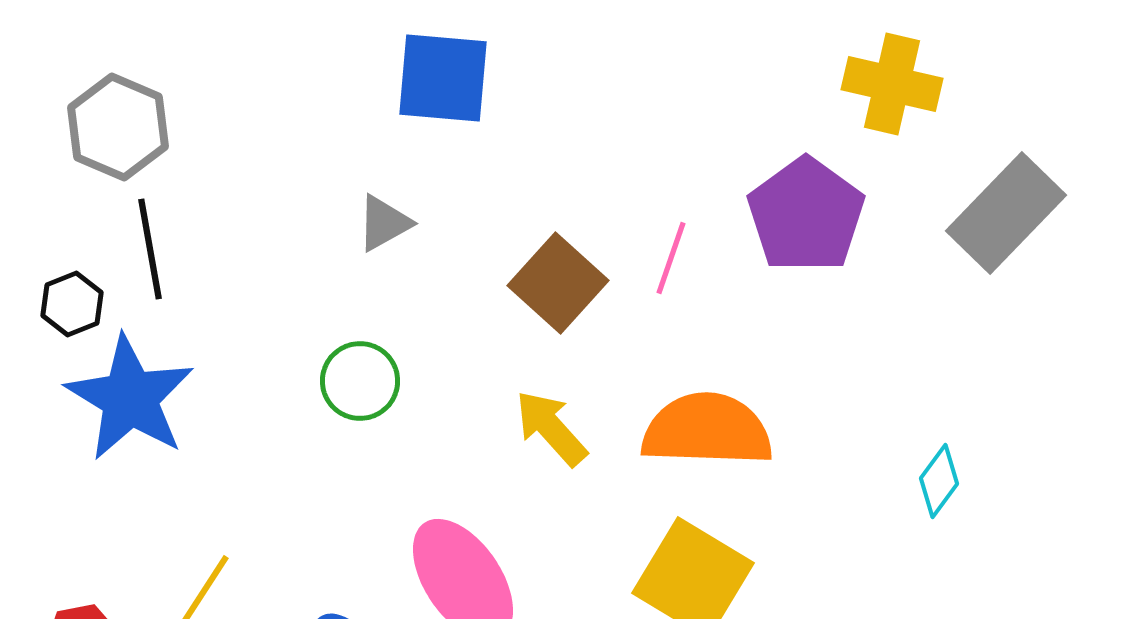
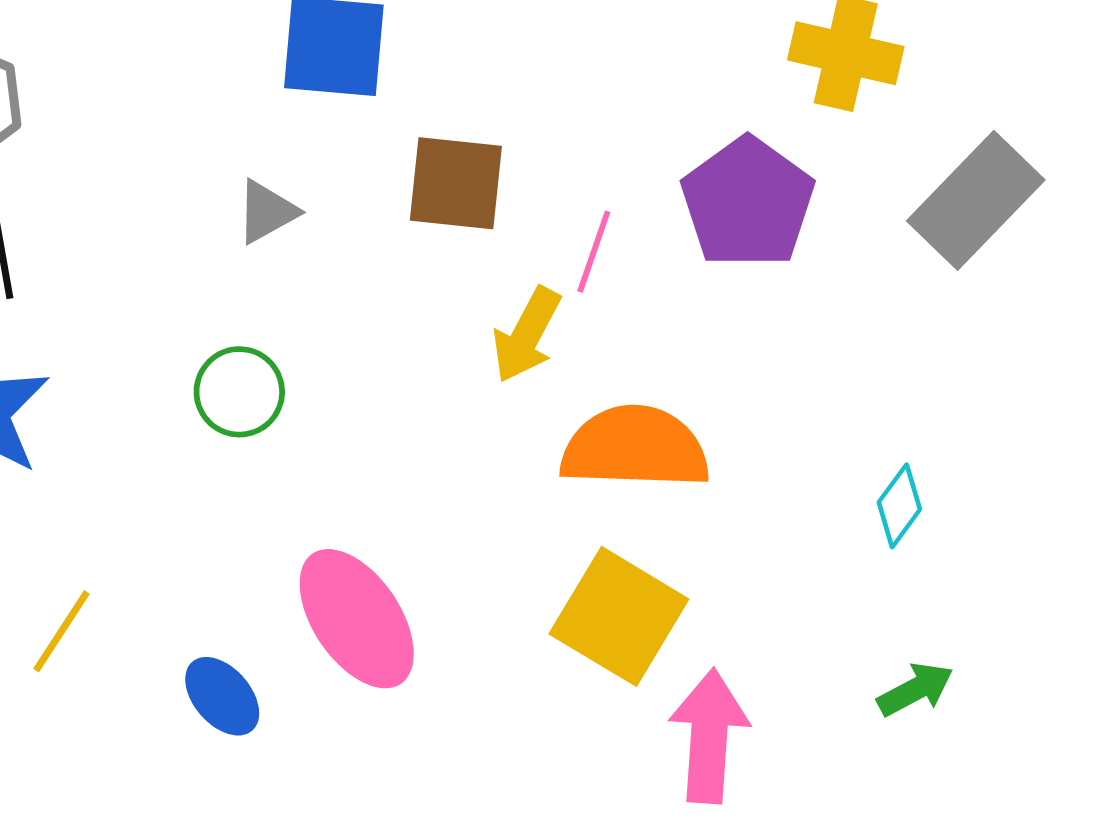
brown square: (558, 283) -> (456, 183), moved, turned -36
yellow arrow: (551, 428) -> (527, 335), moved, turned -110

